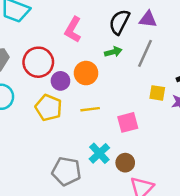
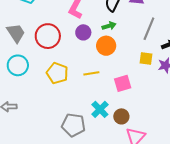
gray line: (145, 53) -> (149, 29), moved
orange circle: (86, 73) -> (106, 46), moved
purple circle: (60, 81) -> (83, 32), moved

